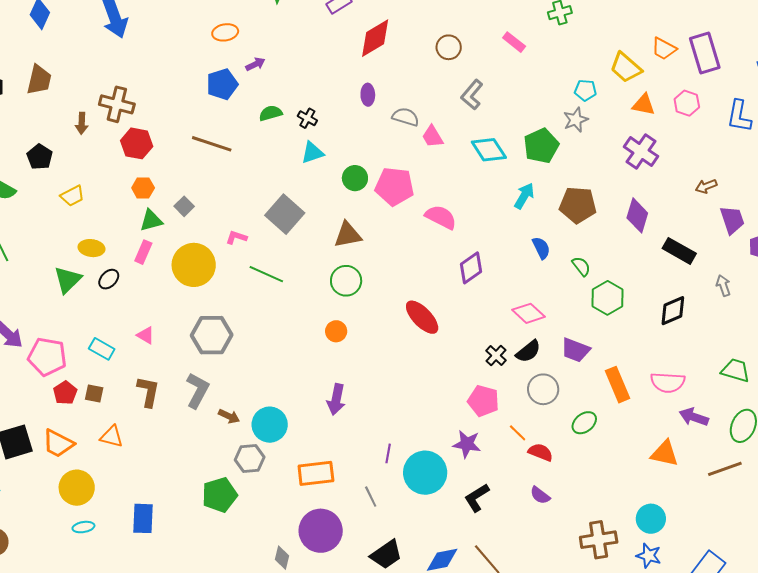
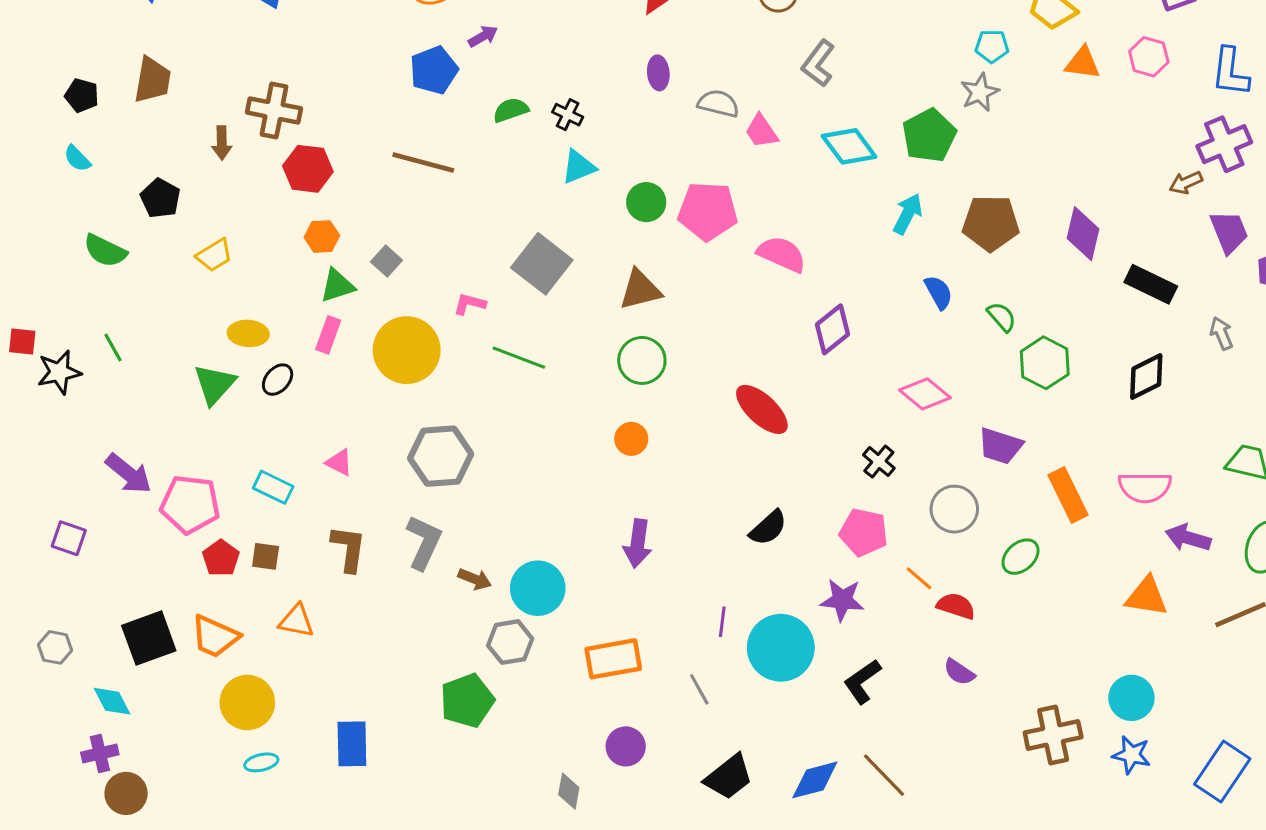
purple cross: (641, 152) -> (1224, 144), moved, turned 36
black semicircle: (528, 351) -> (768, 528), moved
purple circle: (321, 531) -> (626, 746), size x0.6

